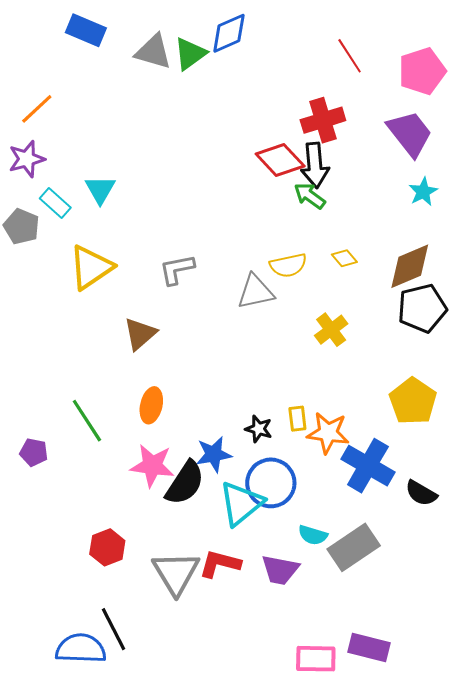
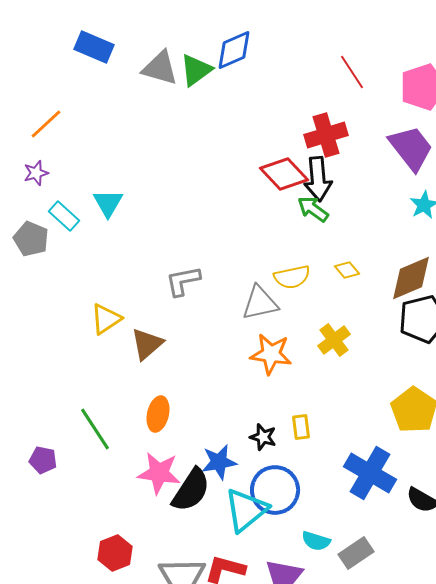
purple star: (27, 159) -> (36, 173), size x0.7
yellow triangle: (91, 267) -> (106, 319), moved, size x0.7
orange star: (328, 433) -> (271, 354), moved
gray rectangle: (354, 547) -> (356, 553), size x0.7

